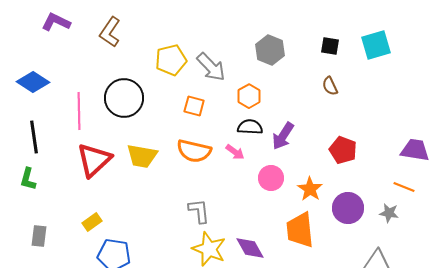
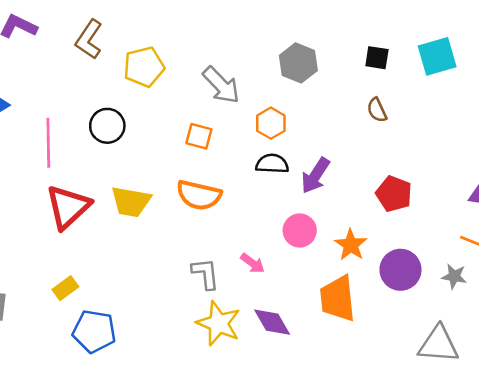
yellow pentagon: (171, 60) -> (144, 67), moved
black circle: (124, 98) -> (107, 126), size x0.7
pink arrow: (235, 152) -> (253, 263), moved

